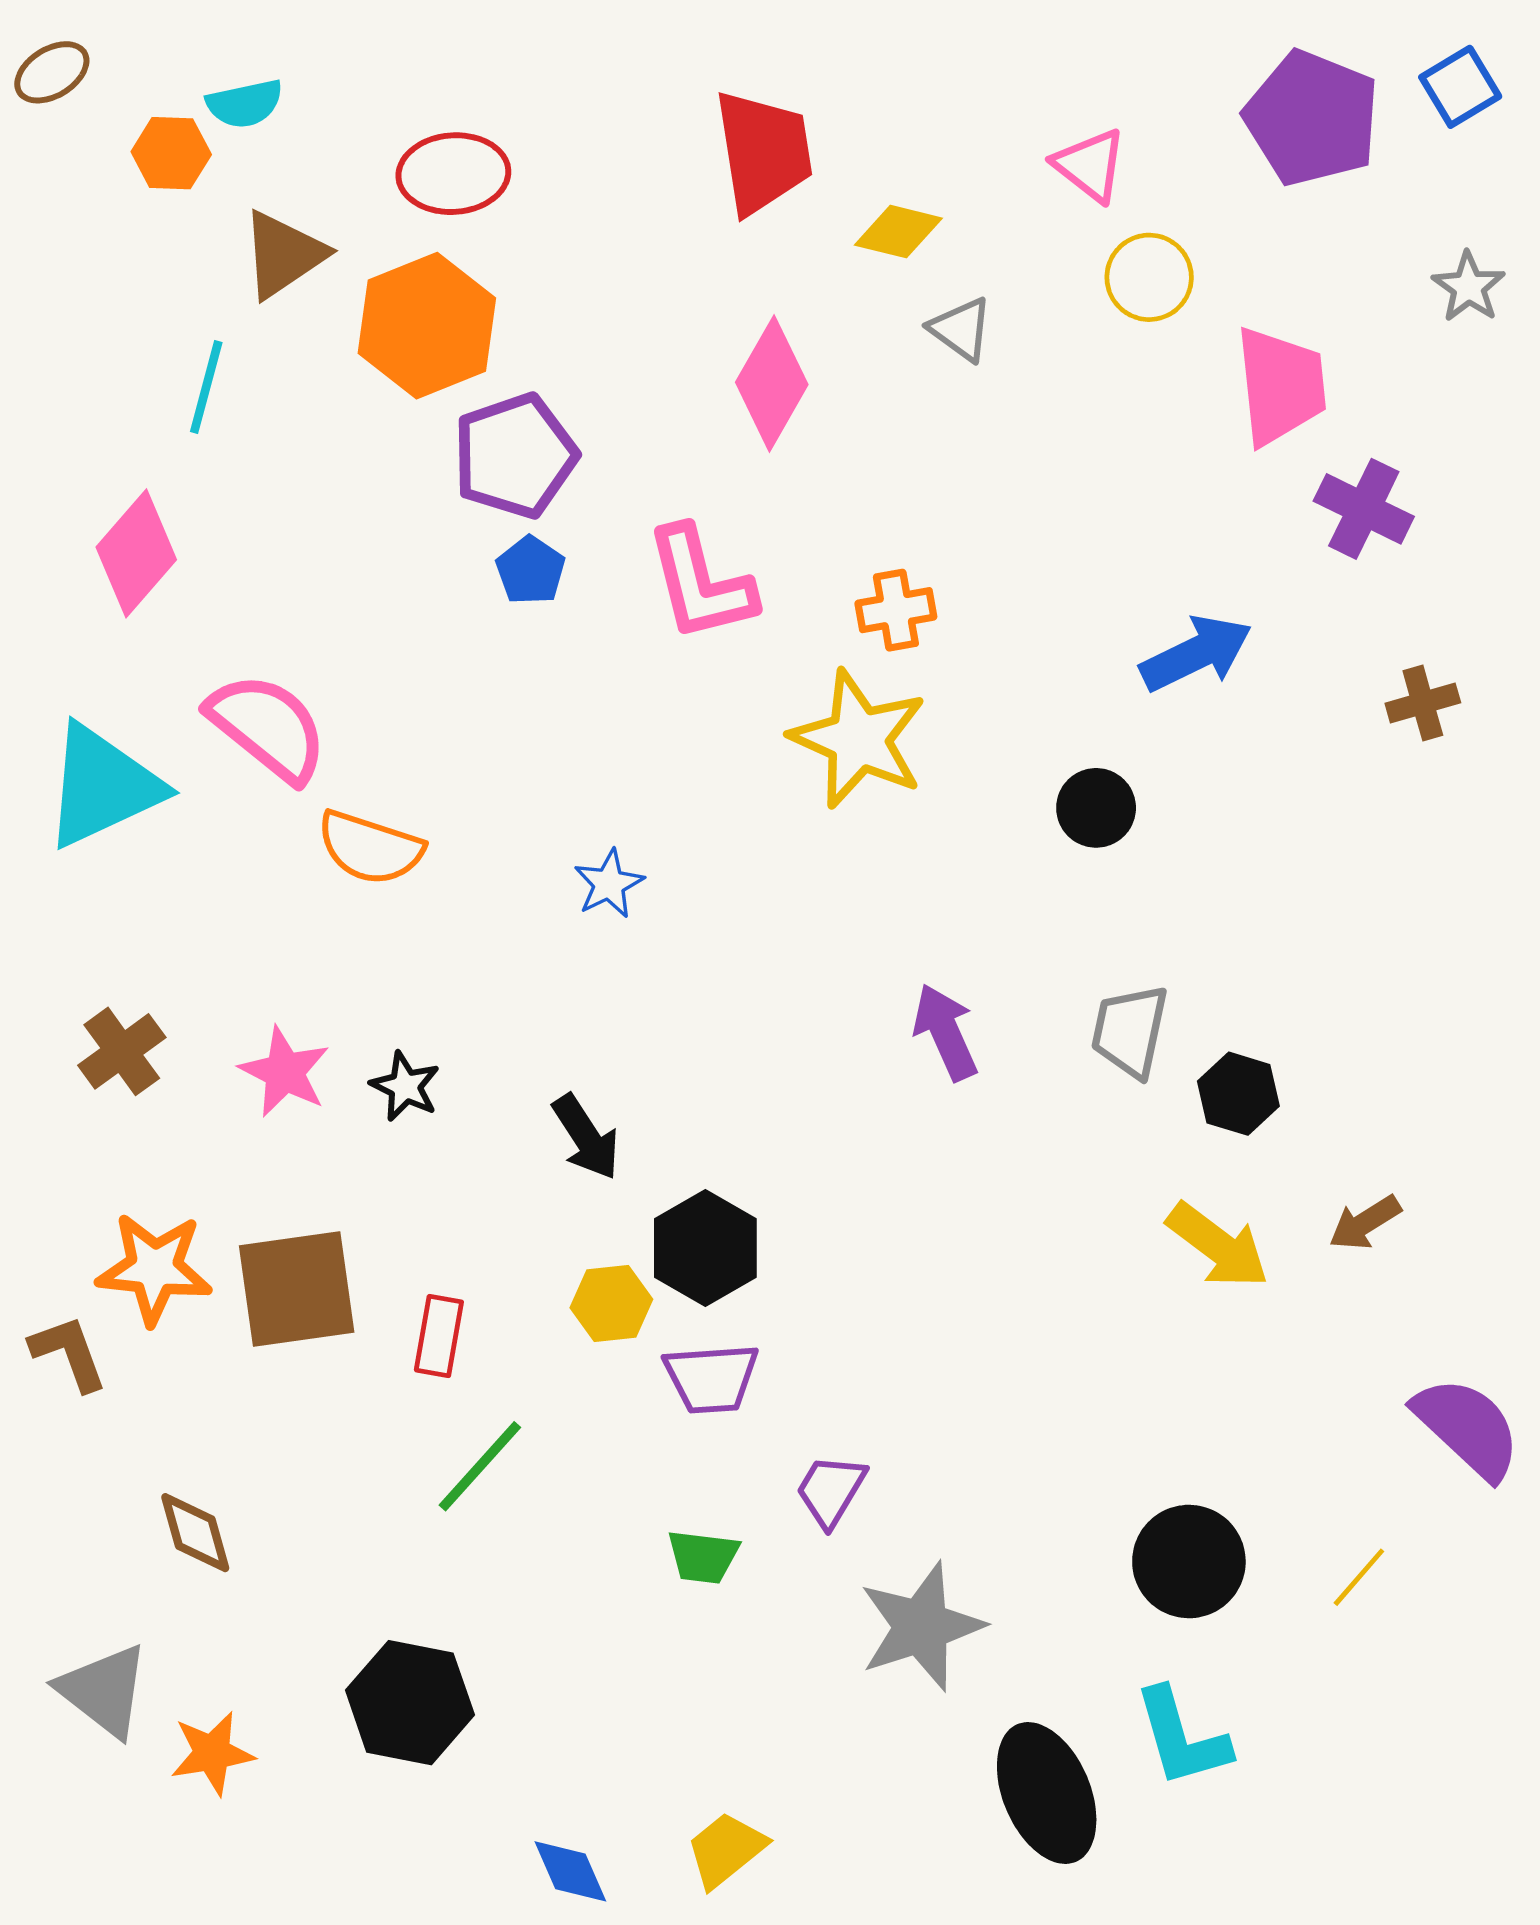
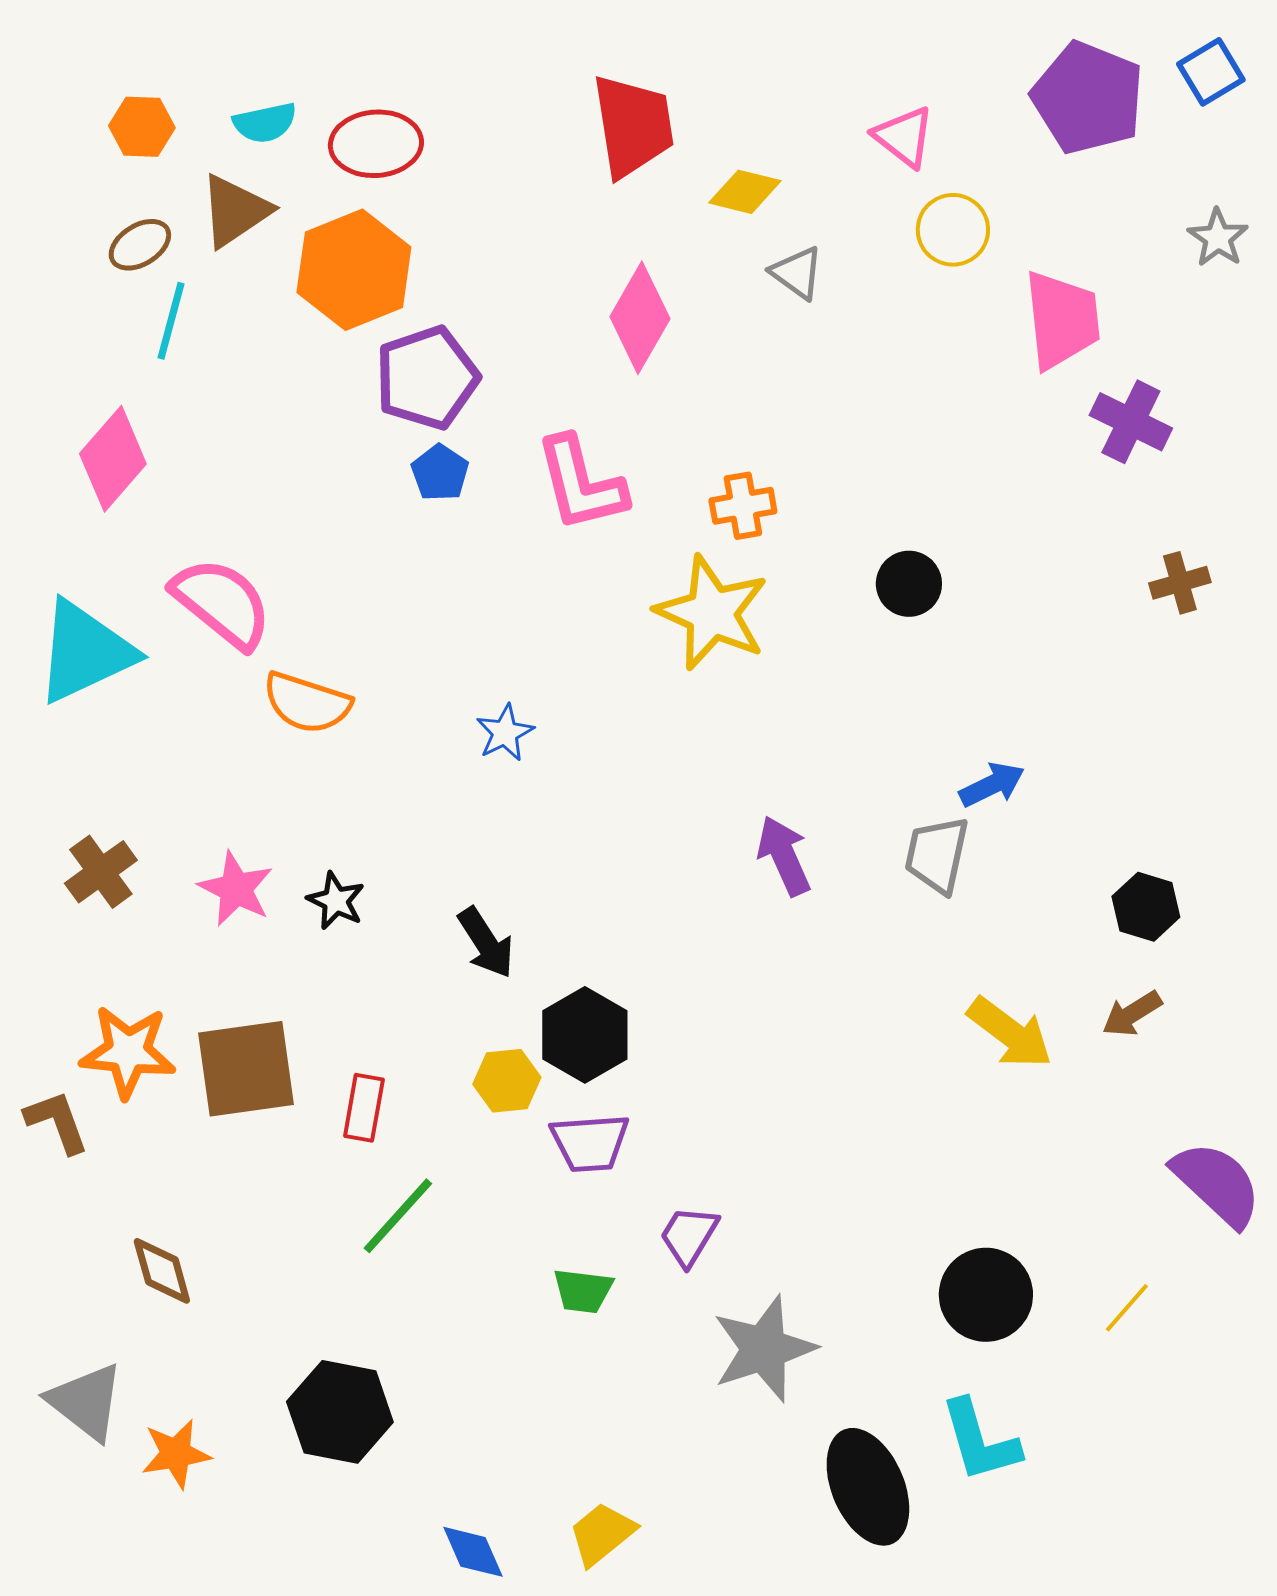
brown ellipse: (52, 72) -> (140, 245), moved
cyan semicircle: (245, 104) -> (265, 123), moved
blue arrow: (1196, 654) -> (992, 785), moved, size x0.7
black circle: (1096, 808) -> (909, 584), moved
black hexagon: (1238, 1094) -> (1146, 907), moved

